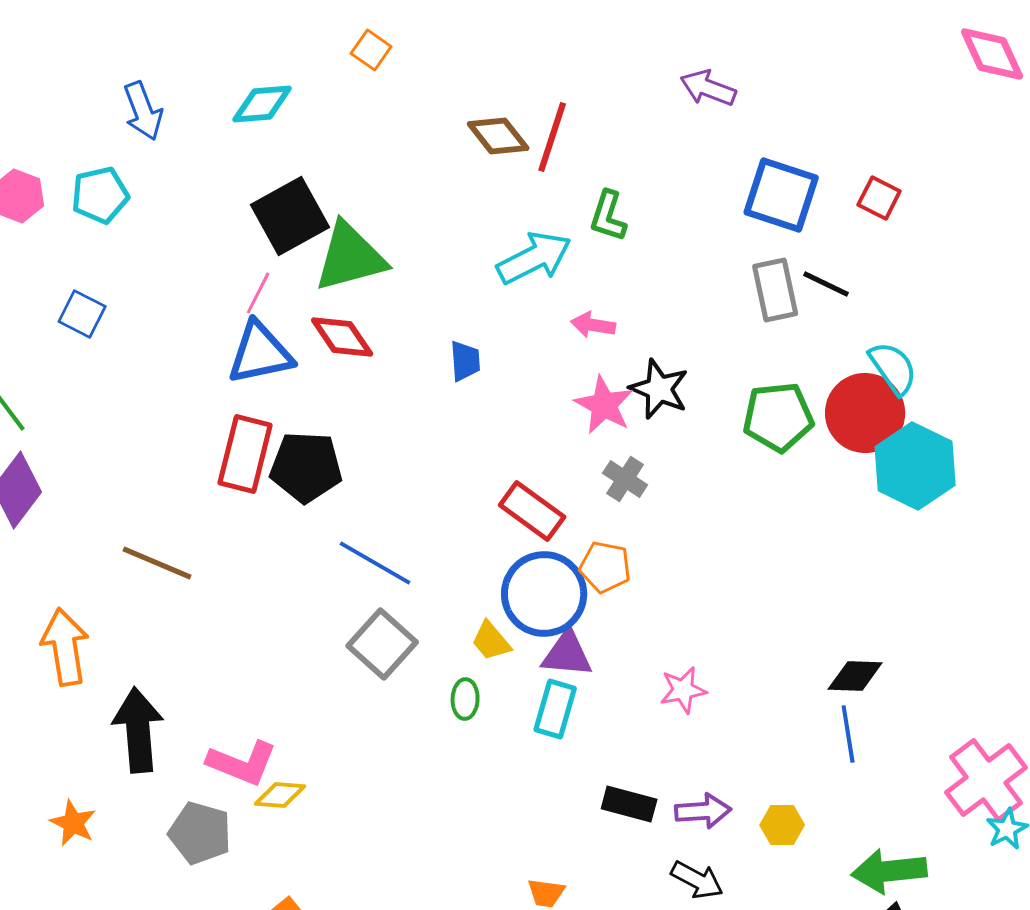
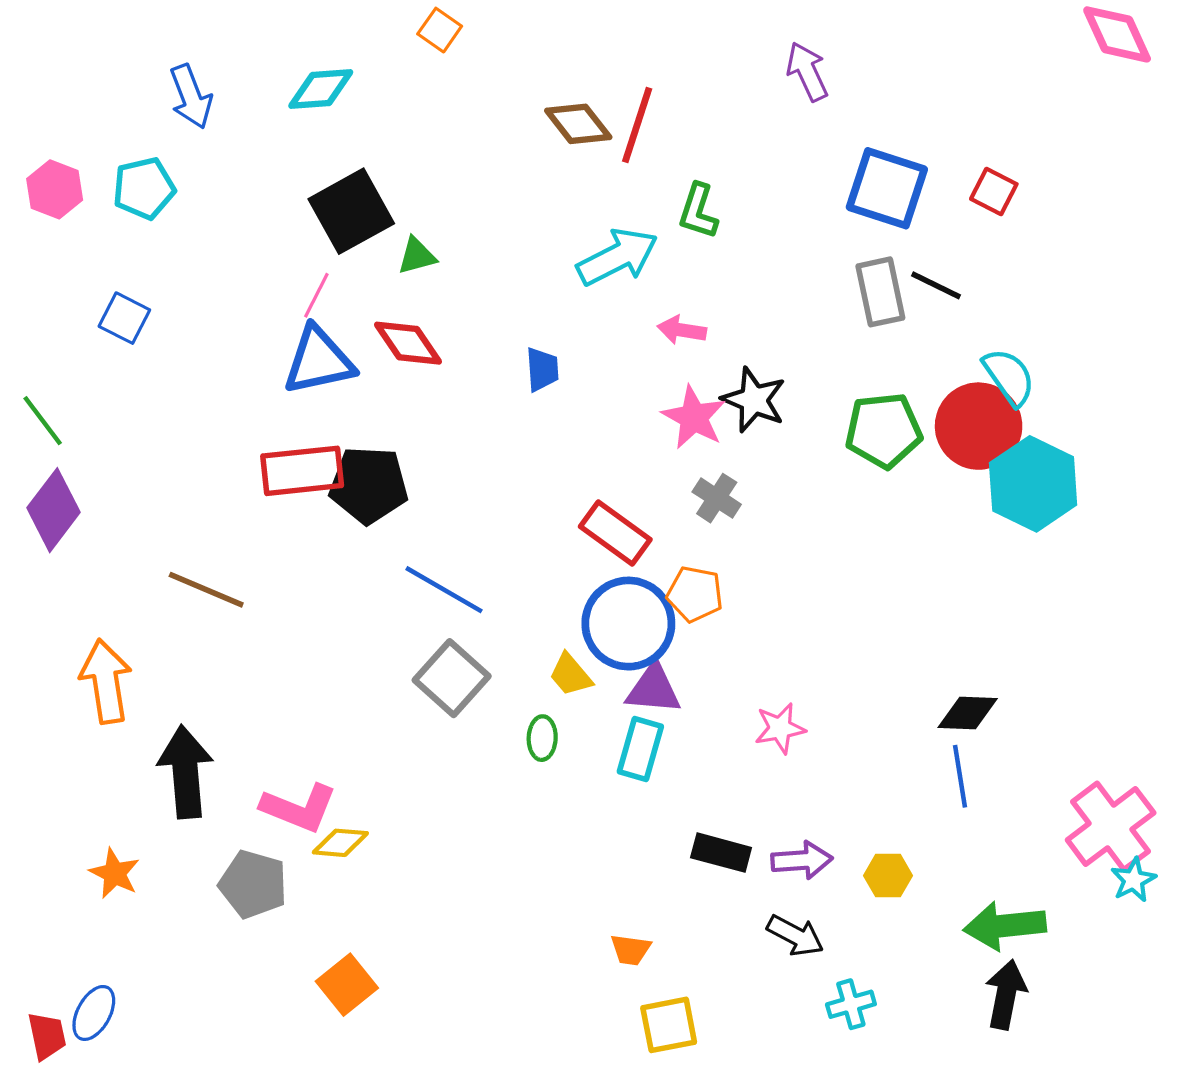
purple arrow: (708, 88) -> (807, 72), turned 44
green triangle: (350, 257) -> (417, 256), size x0.5
red rectangle: (245, 454) -> (302, 471), turned 70

